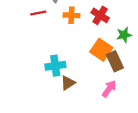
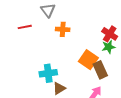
red line: (38, 13) -> (25, 27), moved
red cross: (100, 15) -> (110, 34), moved

